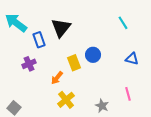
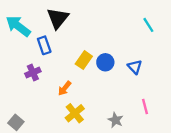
cyan line: (123, 23) -> (148, 25), moved
black triangle: (61, 28) -> (58, 18), moved
blue triangle: (132, 59) -> (135, 67), moved, turned 32
yellow rectangle: (74, 63) -> (84, 60), moved, turned 56

